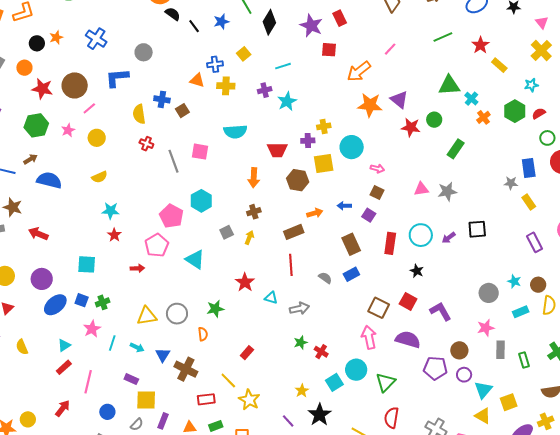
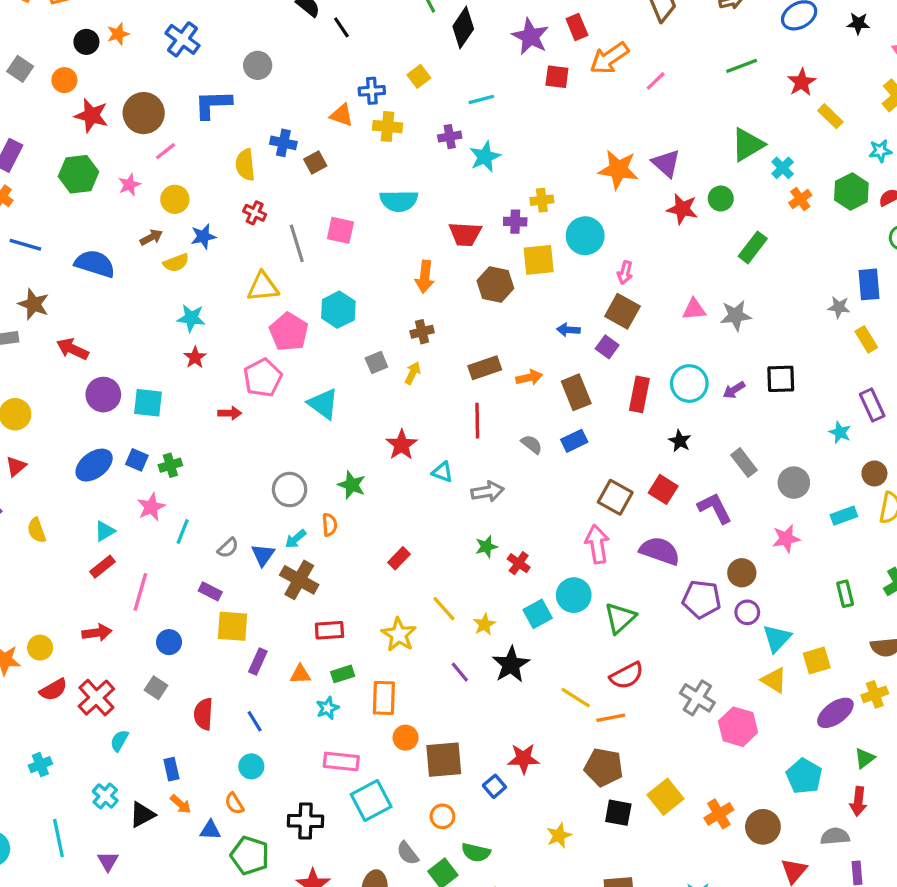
blue star: (221, 22) -> (203, 237), moved
orange arrow: (359, 71) -> (609, 58), moved
green triangle: (449, 85) -> (748, 145), turned -30
brown arrow: (30, 159) -> (151, 237), moved
pink arrow: (377, 169) -> (625, 273), turned 88
brown square: (377, 193) -> (622, 311), size x1.5
orange arrow: (315, 213) -> (529, 377), moved
purple circle: (42, 279) -> (103, 395), moved
cyan star: (514, 281) -> (840, 432), moved
green star: (215, 309) -> (352, 485), turned 30
yellow triangle: (147, 316) -> (263, 287), moved
cyan arrow: (137, 347) -> (296, 539), moved, turned 112
gray rectangle: (500, 350) -> (744, 463), moved, turned -42
yellow line: (228, 381) -> (444, 609), moved
red arrow: (63, 408) -> (97, 633), turned 42
red semicircle: (392, 418) -> (627, 676), turned -130
gray semicircle: (137, 424) -> (228, 548), moved

